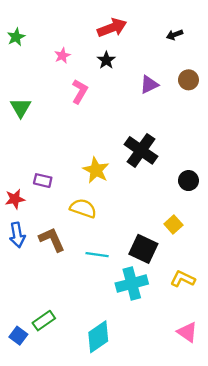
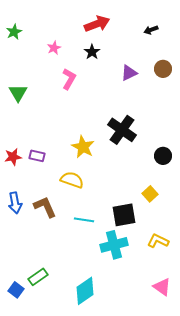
red star: (15, 199) -> (13, 157), moved
black square: (143, 249) -> (124, 215), turned -35

